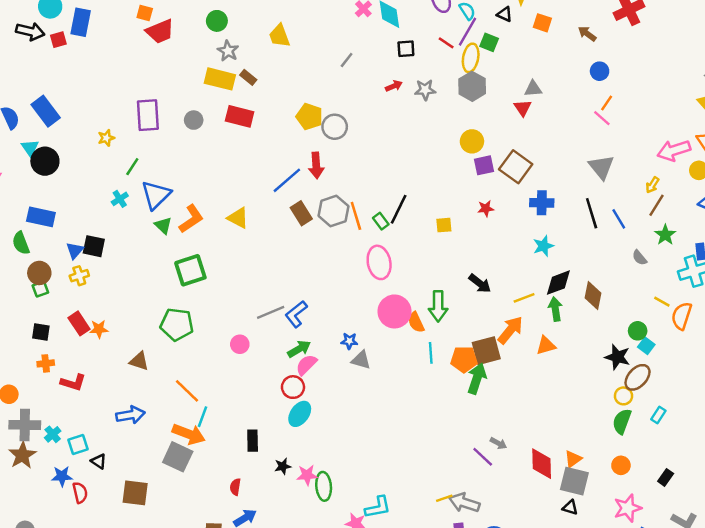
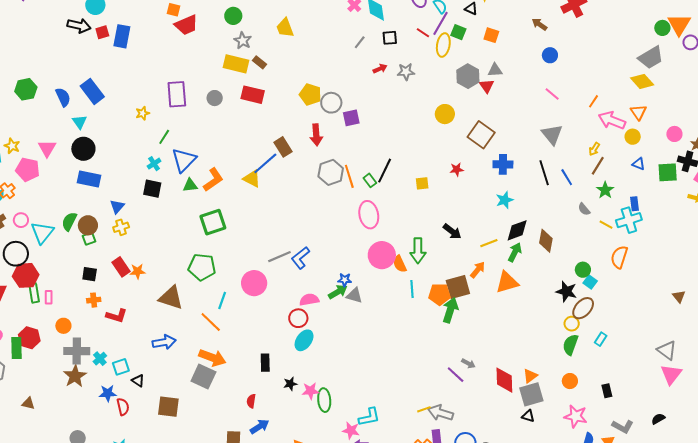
blue rectangle: (81, 22) -> (122, 36), moved
orange square: (542, 23) -> (491, 35), moved
gray line: (347, 60) -> (360, 42), moved
gray hexagon: (472, 86) -> (468, 76), moved
orange line: (607, 103) -> (593, 101), moved
pink arrow: (674, 150) -> (612, 120), turned 40
black circle: (45, 161) -> (83, 149), moved
purple square: (484, 165) -> (351, 118), moved
blue line: (287, 180) -> (265, 163), moved
brown rectangle: (301, 213) -> (283, 147), moved
green triangle: (163, 225) -> (190, 185), turned -49
green semicircle: (21, 243) -> (69, 221), moved, turned 48
black square: (94, 246) -> (152, 189), moved
yellow line: (662, 302) -> (606, 225), moved
green arrow: (555, 309) -> (515, 252), turned 36
orange arrow: (510, 330) -> (478, 270), size x0.7
pink circle: (240, 344) -> (254, 283), size x1.6
orange triangle: (546, 346) -> (507, 282), size x1.4
green arrow: (299, 349) -> (338, 292), moved
brown triangle: (139, 361) -> (171, 298), size x1.5
pink semicircle: (306, 365) -> (309, 300), turned 36
cyan line: (202, 417) -> (222, 300), moved
black rectangle: (666, 477) -> (607, 391), turned -48
gray square: (574, 481) -> (531, 394), turned -30
pink star: (628, 508) -> (576, 416), turned 30

